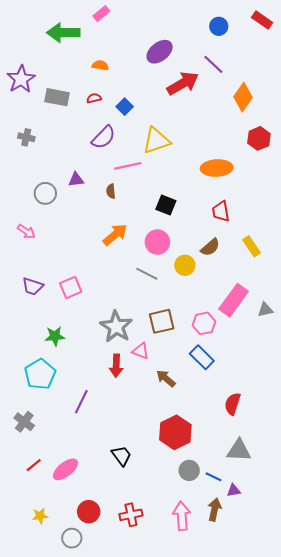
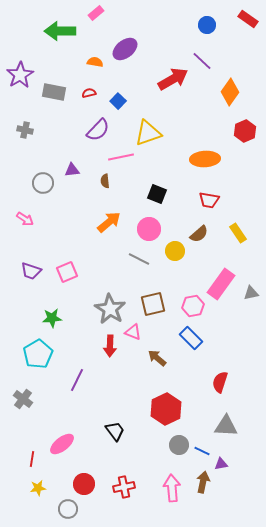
purple ellipse: (160, 52) -> (125, 49), moved
red trapezoid: (221, 211) -> (209, 200), turned -70
red line: (34, 465) -> (32, 459), moved, turned -42

